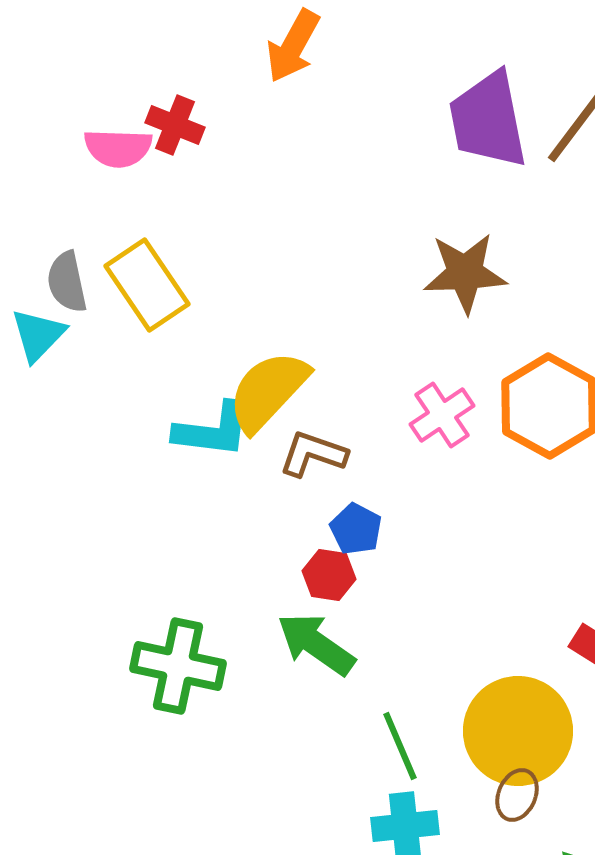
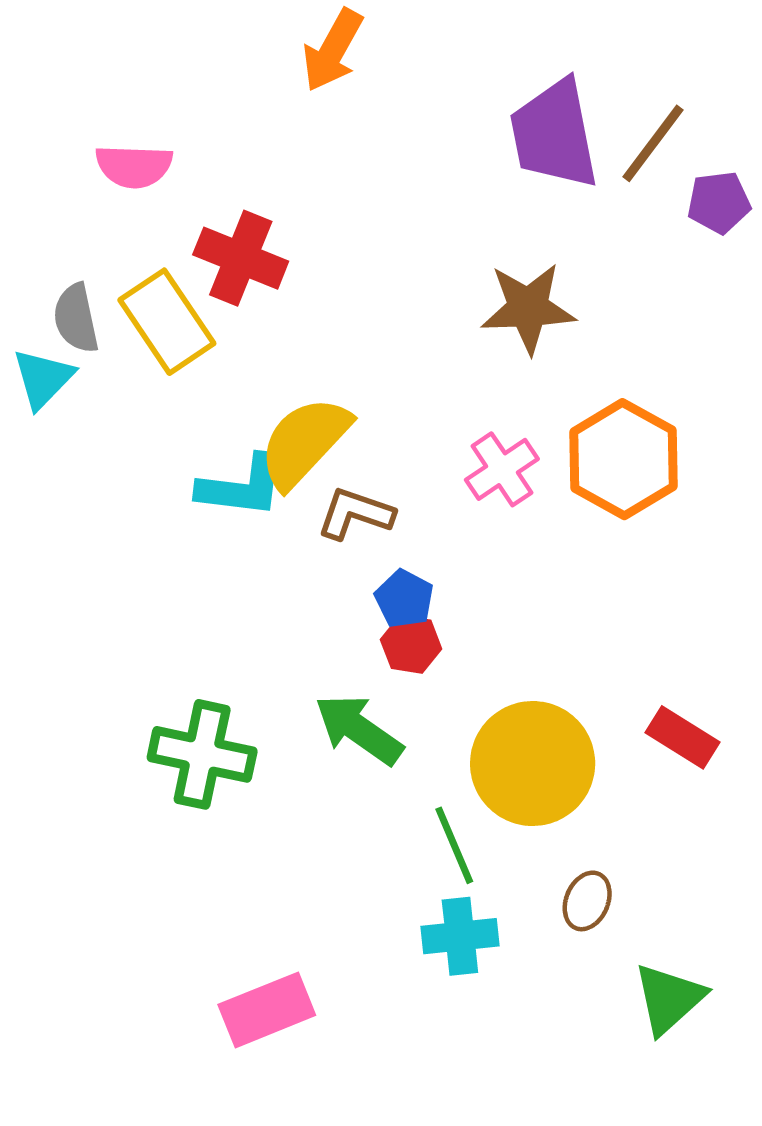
red cross: (175, 125) -> (241, 258), moved, size x1.4
red hexagon: (329, 575) -> (411, 644), moved
yellow circle: (518, 731) -> (533, 764), moved

